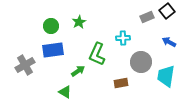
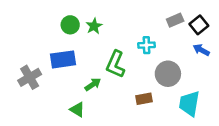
black square: (167, 11) -> (199, 25), moved
green circle: (51, 26) -> (70, 25), moved
cyan trapezoid: (166, 76) -> (189, 104), moved

